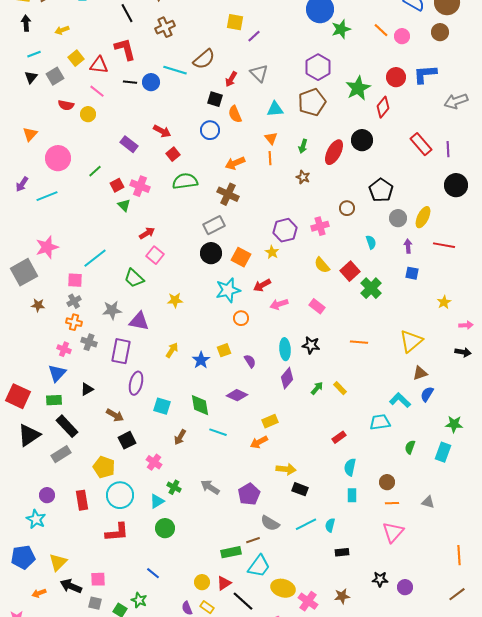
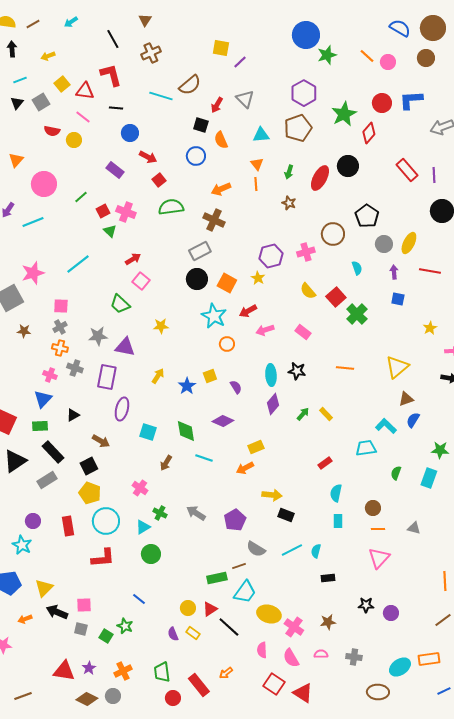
blue circle: (151, 82) -> (130, 133), moved
brown circle: (347, 208) -> (333, 234), size x1.5
cyan line: (95, 258) -> (78, 264), moved
cyan star: (228, 290) -> (214, 316), turned -30
black square: (127, 440) -> (89, 466), moved

